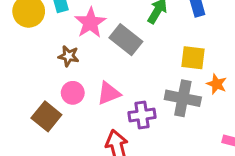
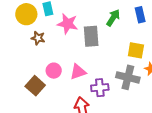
pink star: (90, 23) -> (68, 24), turned -30
gray rectangle: (126, 40) -> (91, 36), turned 45
brown star: (69, 56) -> (38, 38), moved

